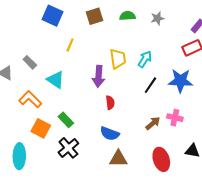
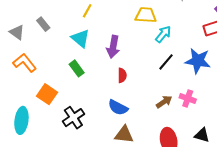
yellow trapezoid: (118, 59) -> (146, 15), moved, turned -85
cyan triangle: (56, 80) -> (80, 38), moved
orange L-shape: (30, 99) -> (25, 63), moved
green rectangle: (66, 120) -> (77, 68), moved

